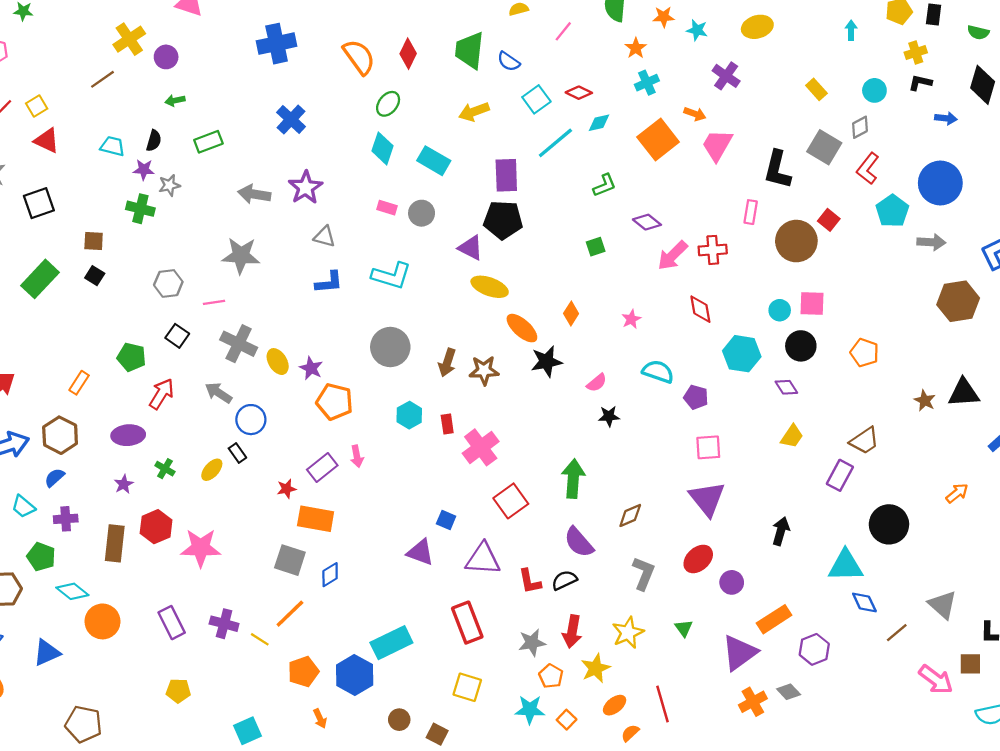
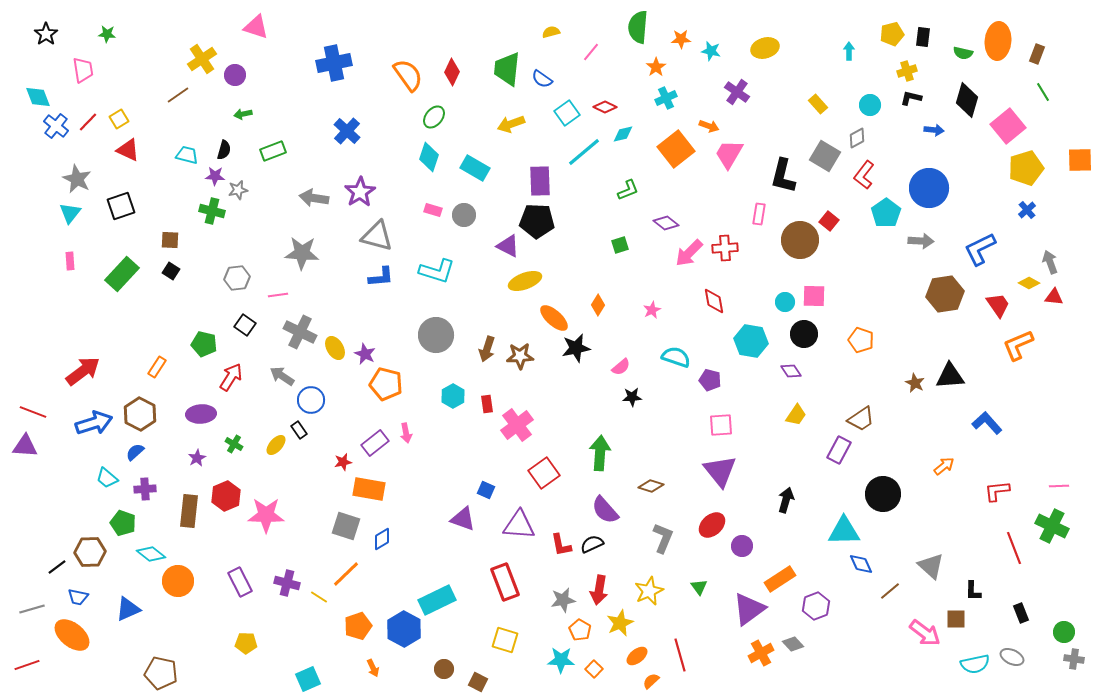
gray triangle: (324, 237) -> (377, 236), size x1.6
yellow ellipse: (490, 287) -> (525, 281), turned -40
brown diamond: (630, 515) -> (651, 486), turned 40

